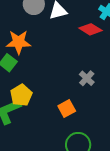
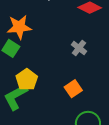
gray cross: (87, 78) -> (79, 48), moved

